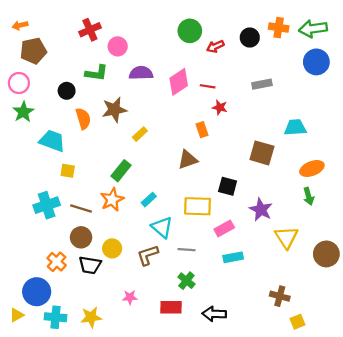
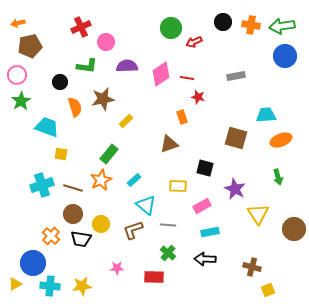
black circle: (250, 38) -> (223, 22), moved
orange ellipse: (312, 168) -> (281, 140), moved
yellow rectangle: (198, 206) -> (178, 186), size x0.7
black arrow: (214, 314) -> (205, 259), moved

